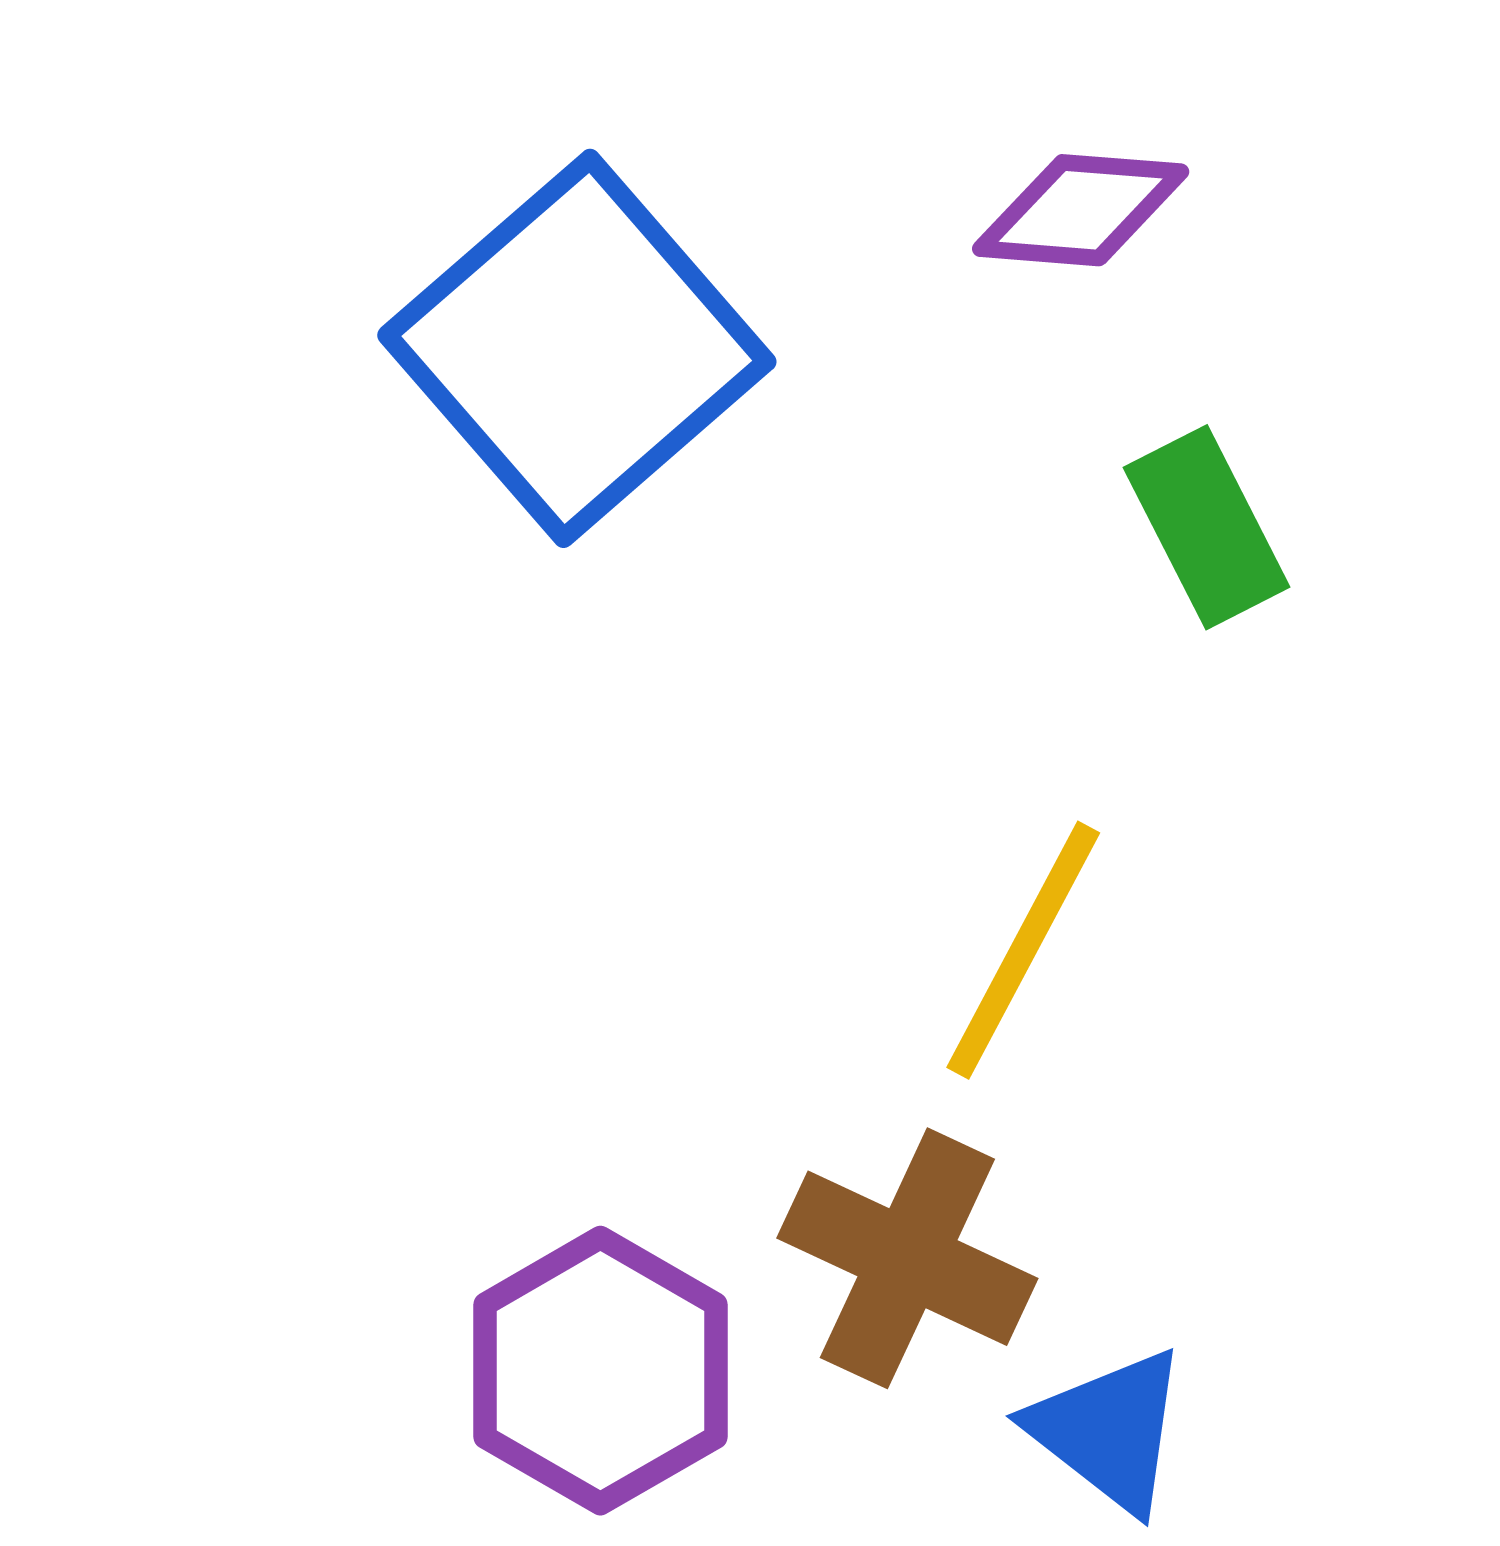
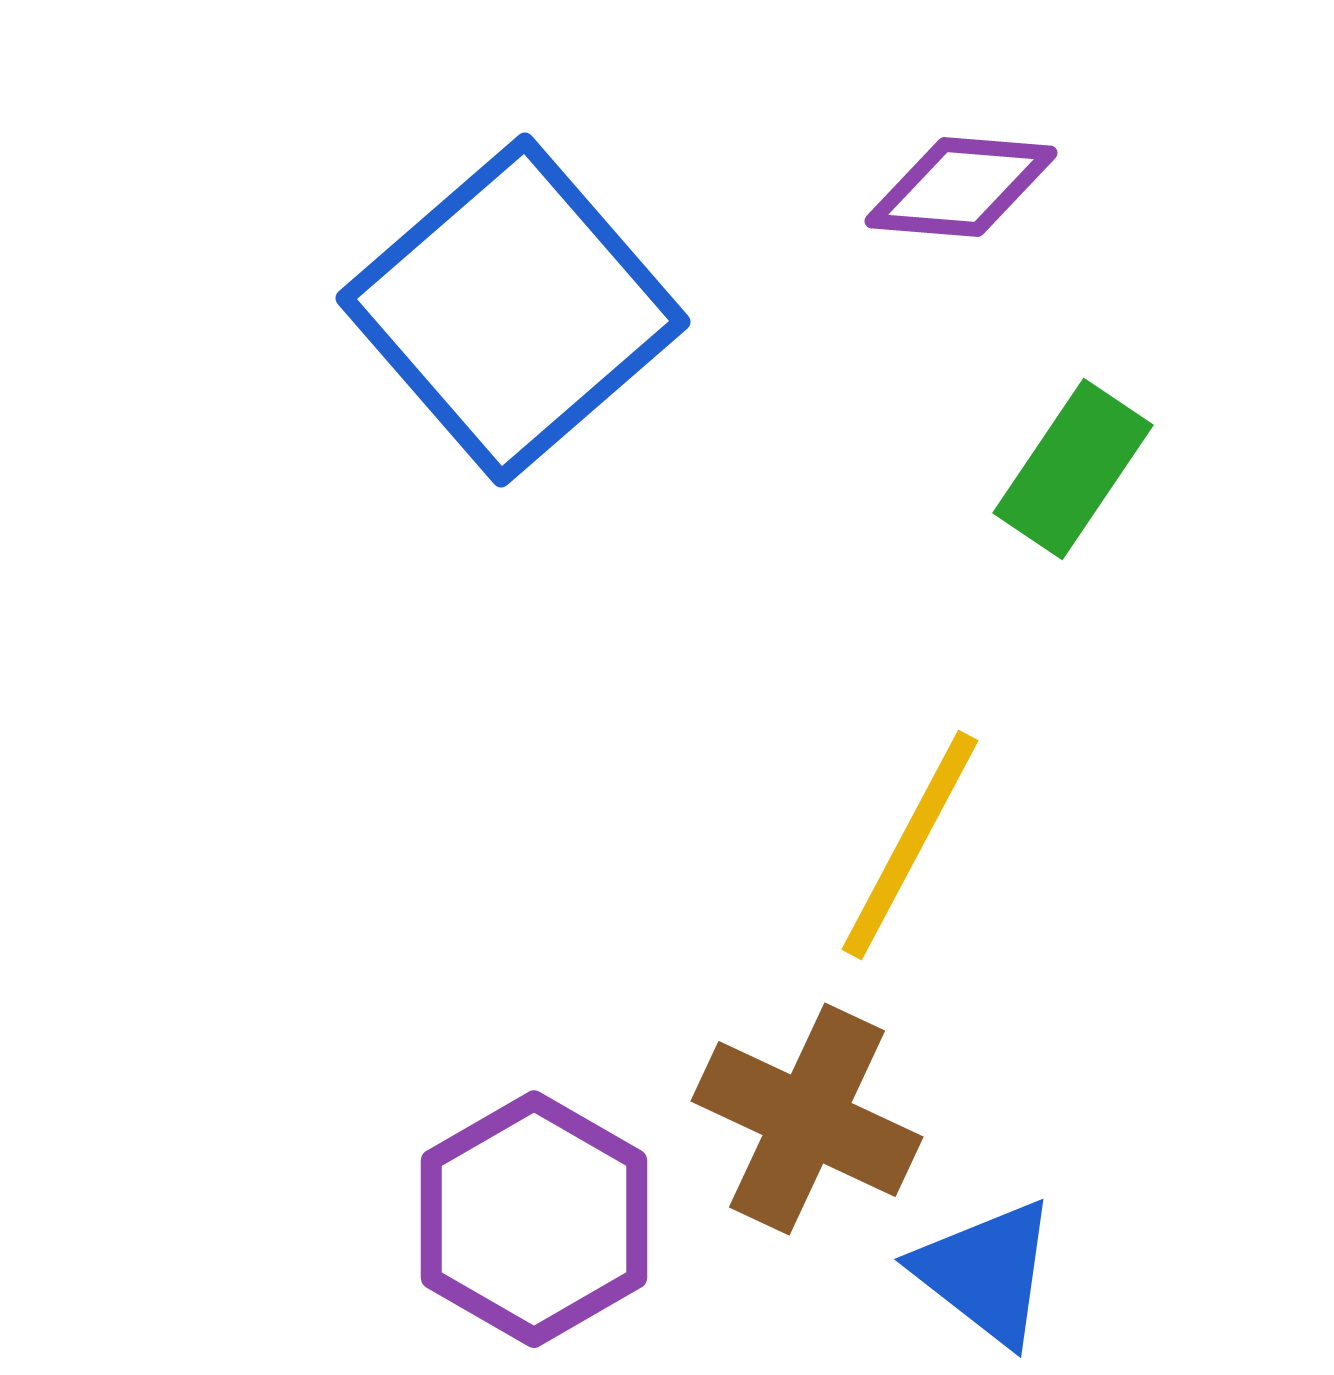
green rectangle: (1207, 527) -> (1073, 469), turned 61

